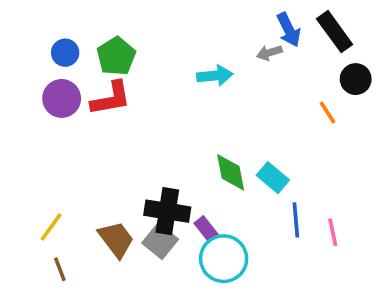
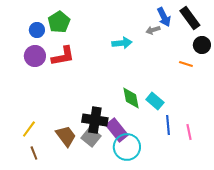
green pentagon: (116, 56) -> (59, 22), moved
orange line: (327, 113) -> (186, 64), turned -40
purple rectangle: (206, 229) -> (117, 130), size x1.6

